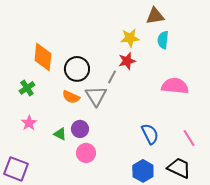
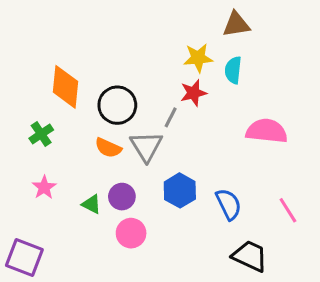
cyan semicircle: (163, 40) -> (233, 70), moved
black trapezoid: (179, 168) -> (250, 256), moved
blue hexagon: (143, 171) -> (180, 190), moved

